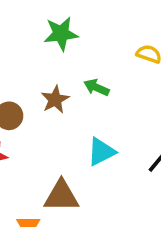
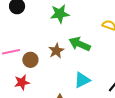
green arrow: (96, 88) -> (80, 44), size x1.5

